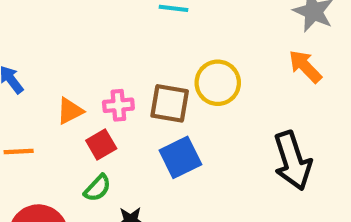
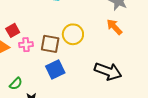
red square: (101, 145) -> (13, 30), moved
black arrow: (293, 161) -> (108, 71), turned -52

